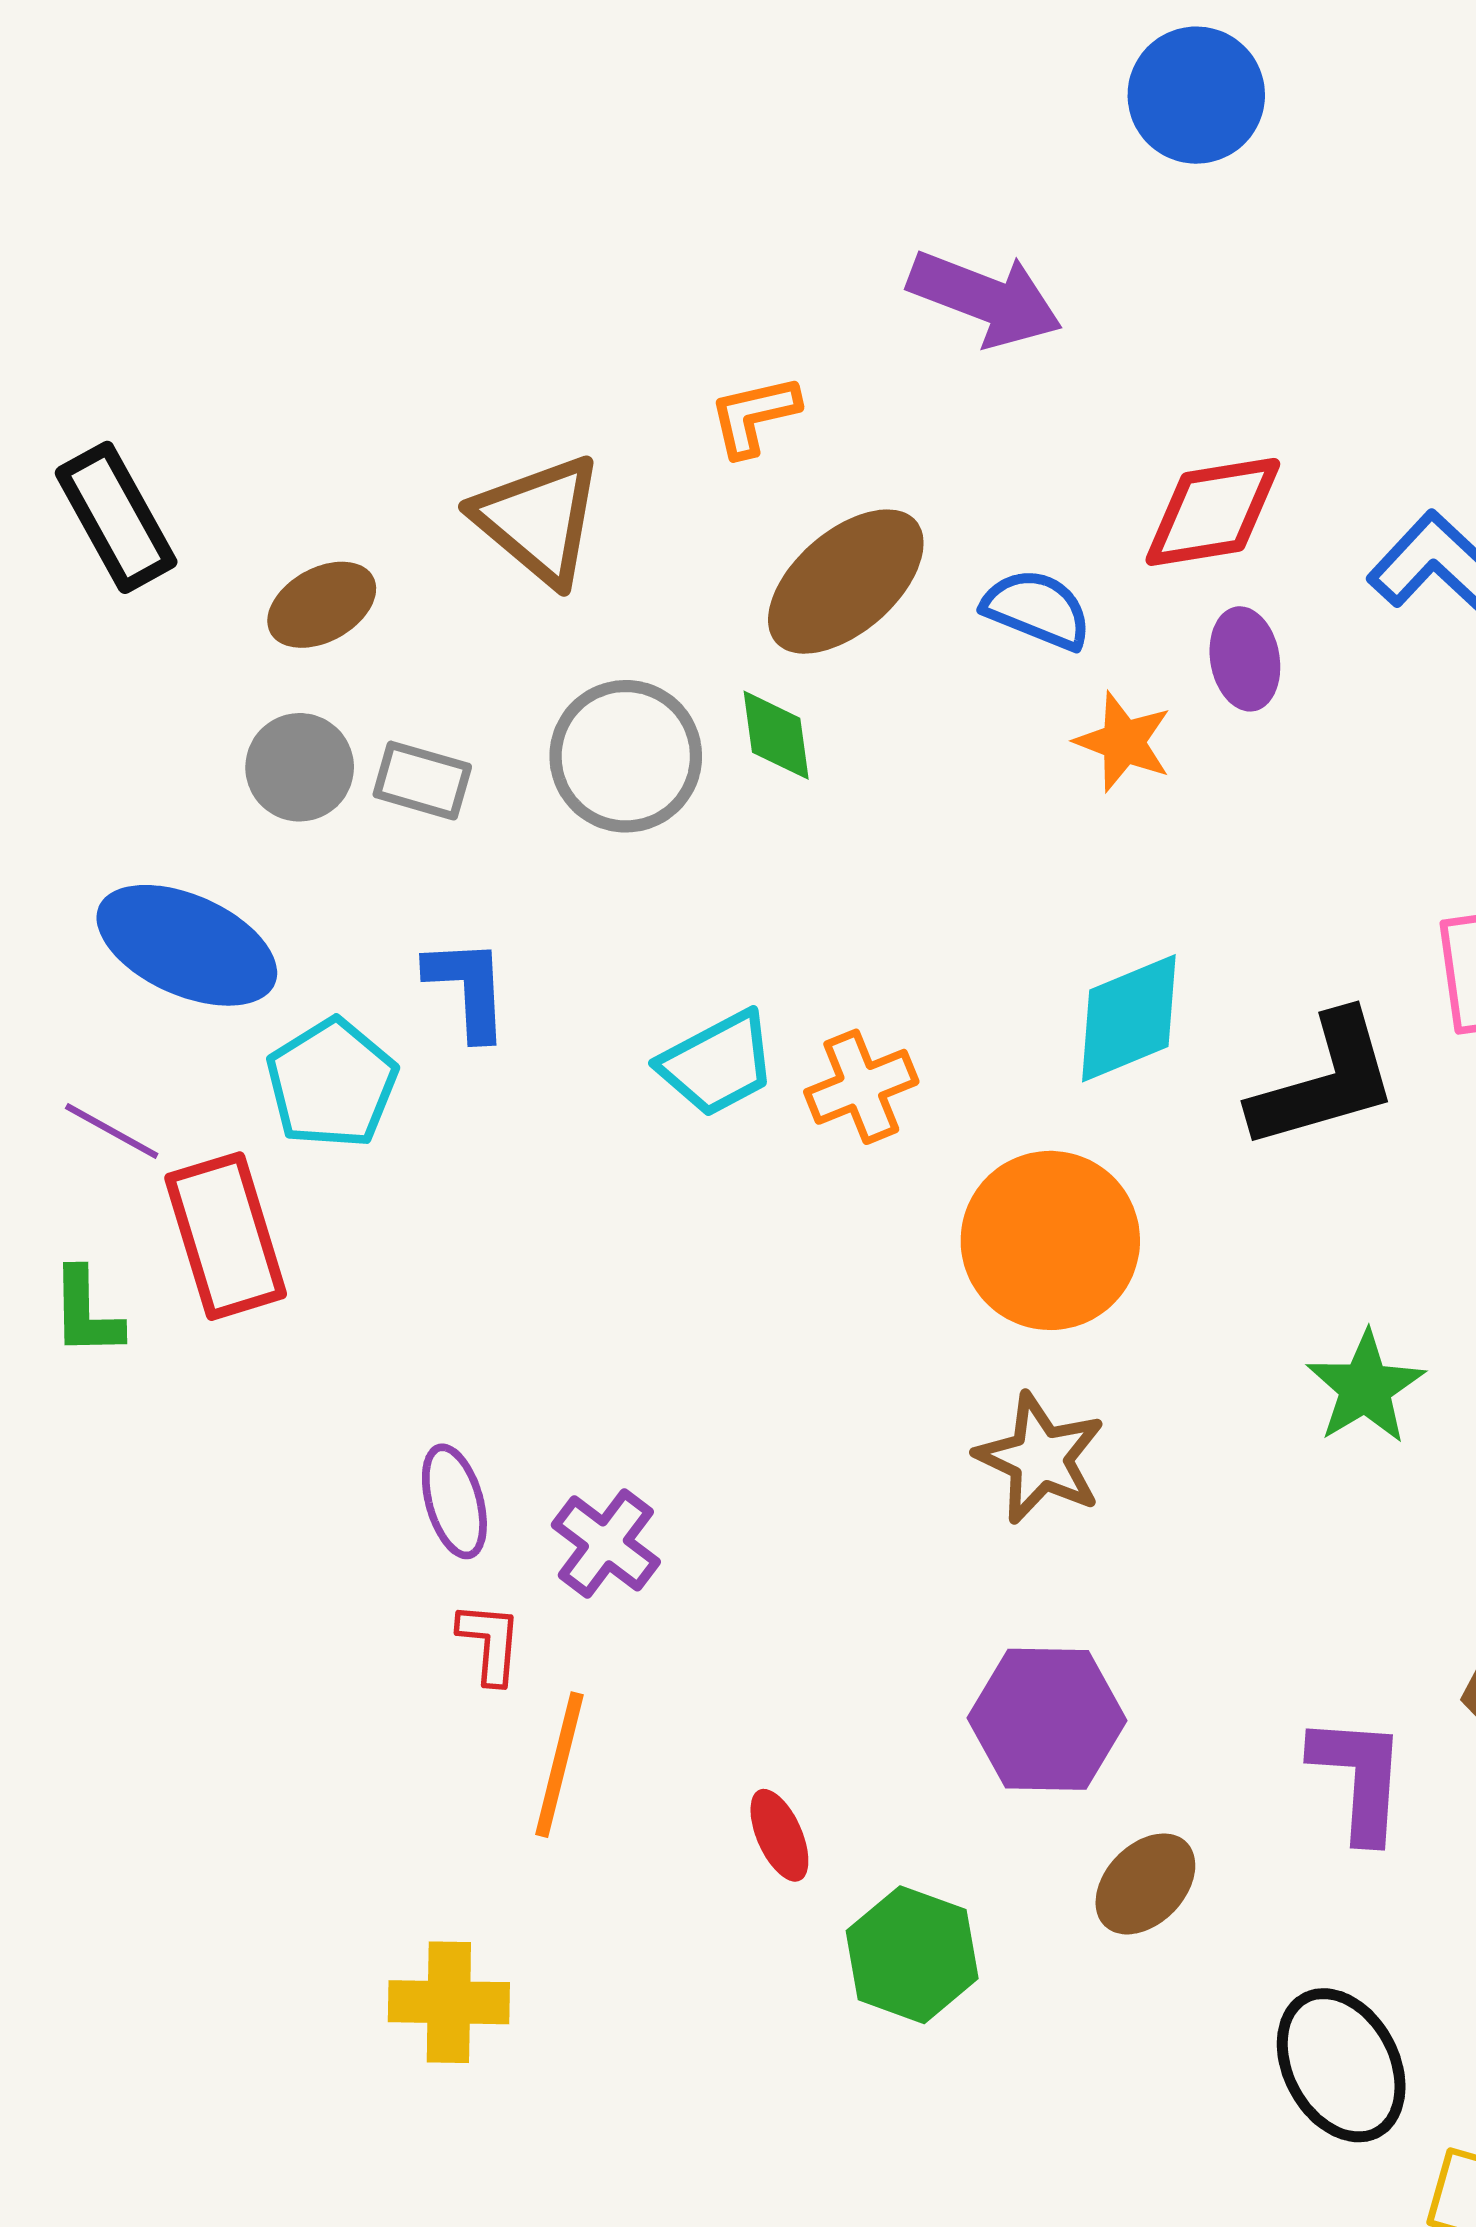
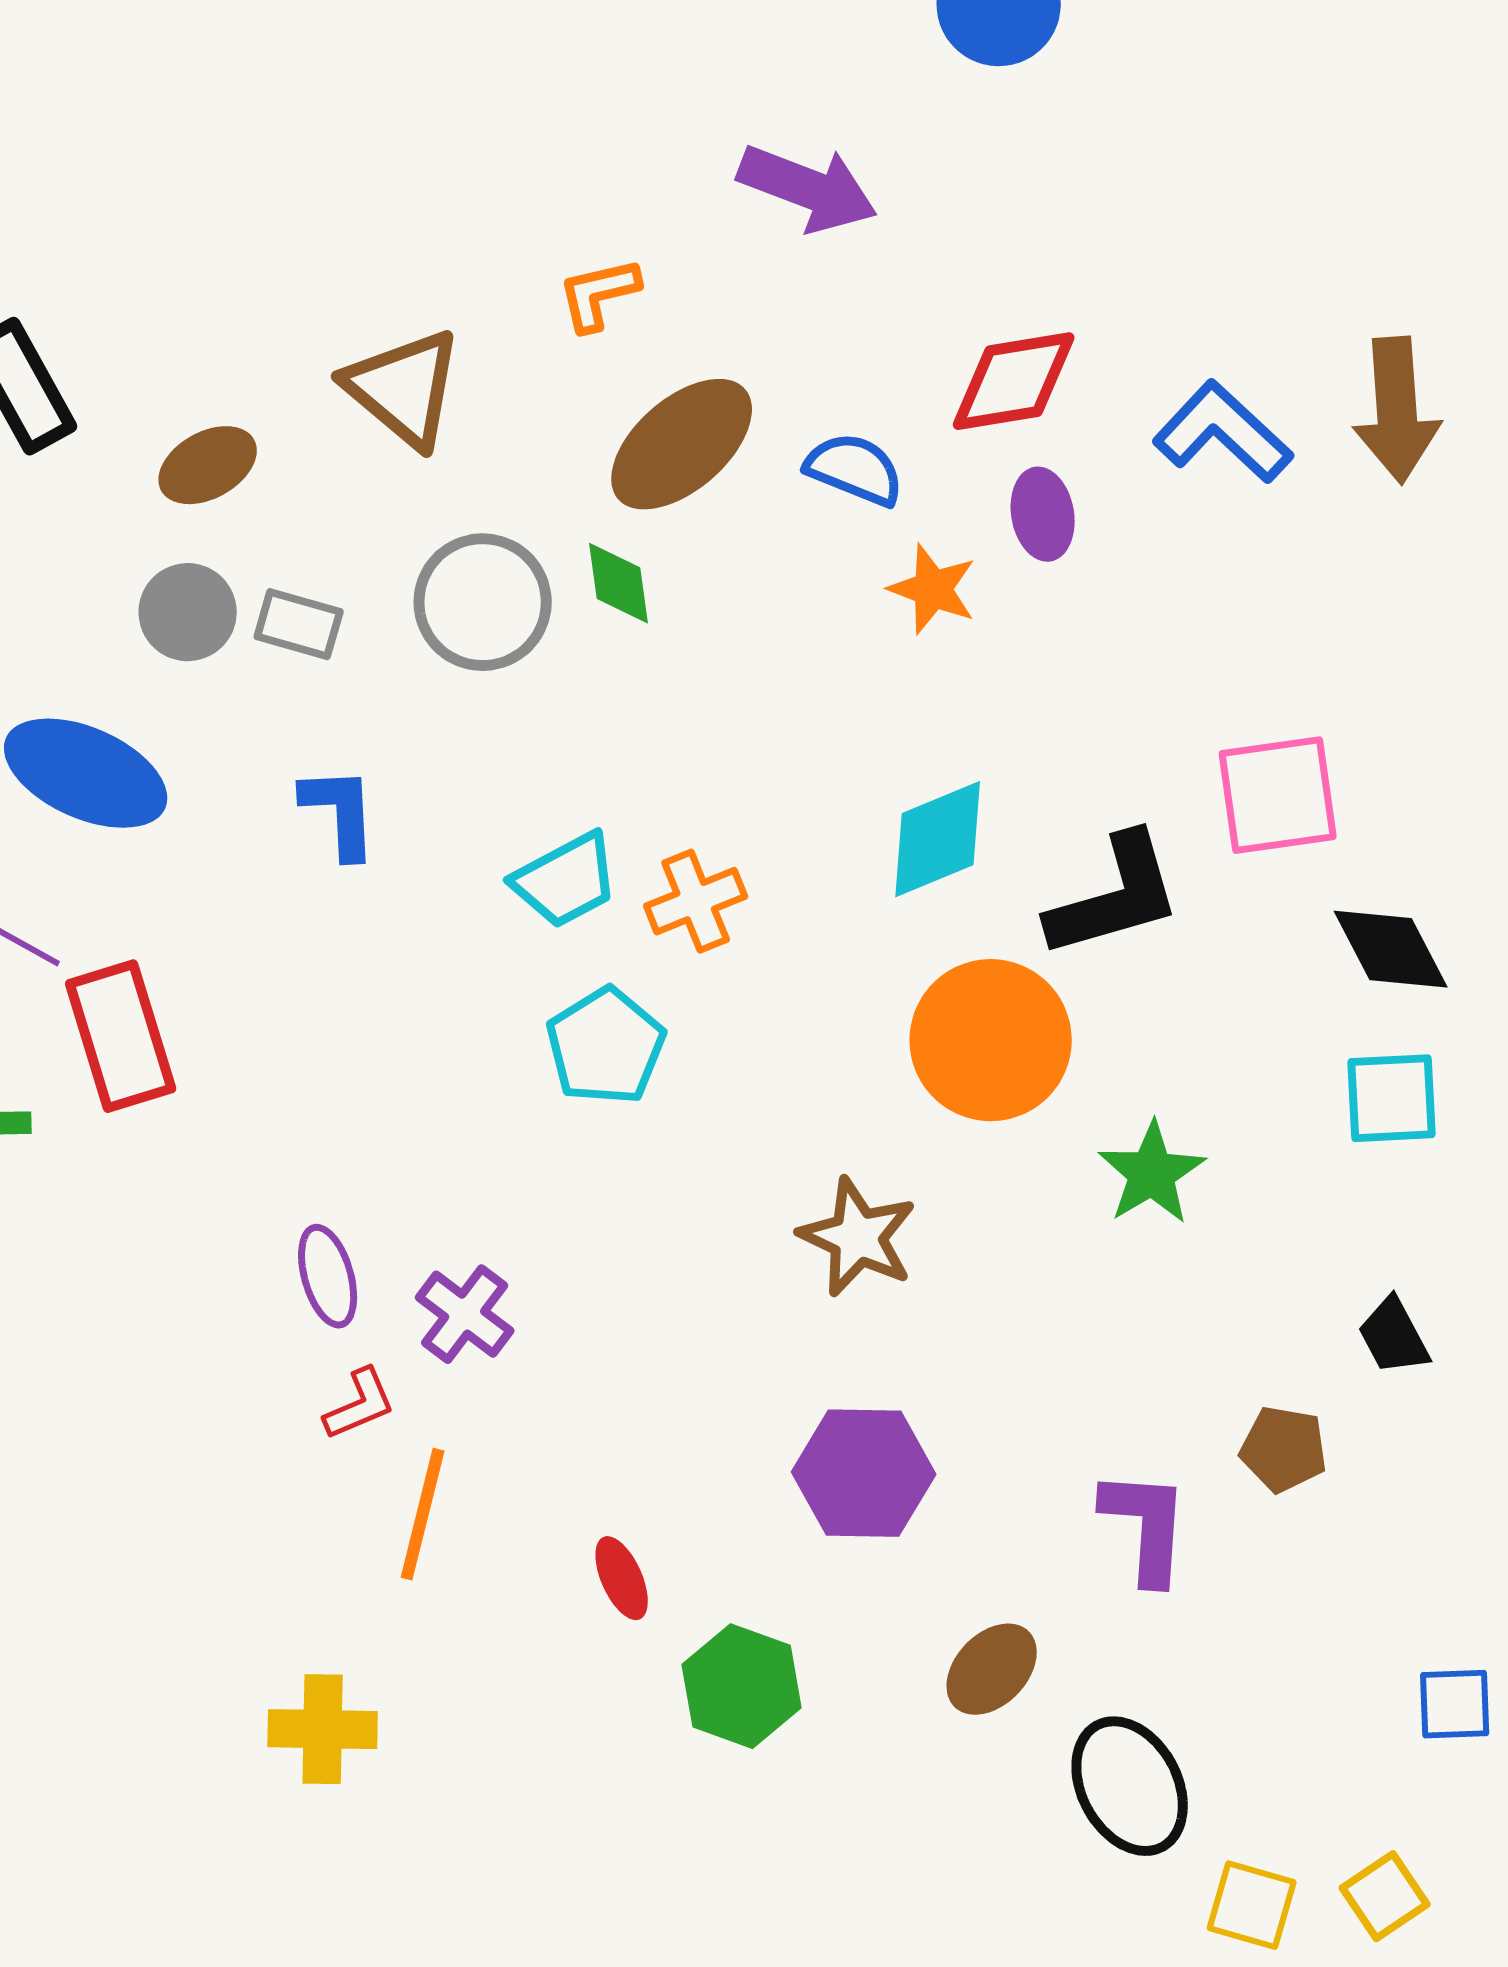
cyan pentagon: (332, 1083) -> (606, 1046), moved
orange circle: (1050, 1240) -> (991, 1040), moved
red L-shape: (490, 1643) -> (360, 1404), turned 62
brown ellipse: (1145, 1884) -> (992, 1669), moved

